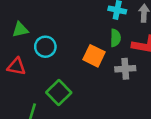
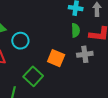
orange square: (94, 56) -> (56, 58), moved

